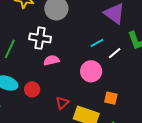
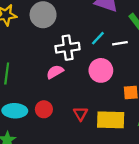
white cross: (40, 38) -> (68, 48), moved
white line: (115, 53) -> (120, 43), turned 48

